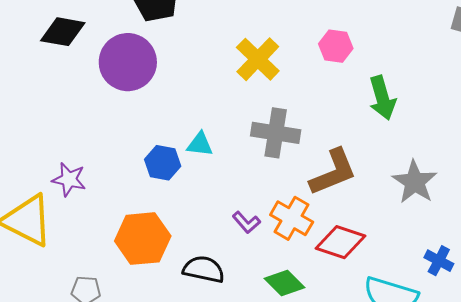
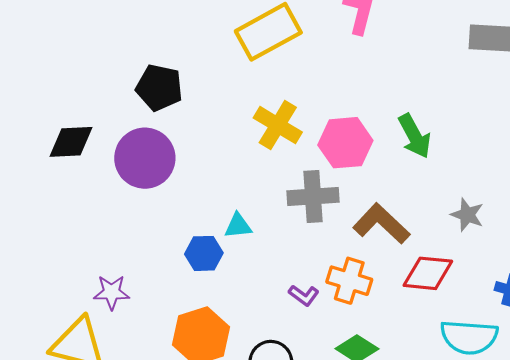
pink hexagon: (336, 46) -> (345, 143), moved, size x1.5
brown L-shape: (333, 172) -> (381, 224), turned -102
gray star: (415, 182) -> (467, 215), size x0.7
red diamond: (340, 242) -> (428, 273), moved

